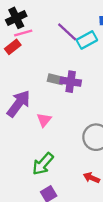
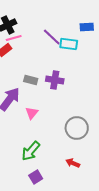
cyan rectangle: (87, 40) -> (69, 44), turned 36
gray rectangle: (56, 79) -> (31, 80), moved

